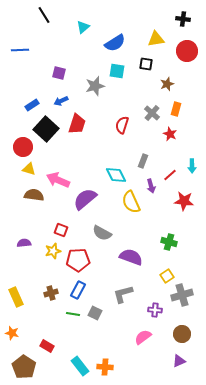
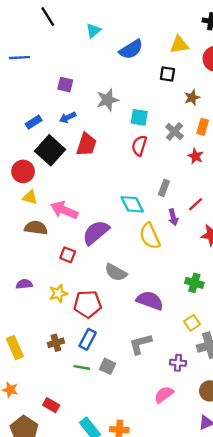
cyan square: (117, 71) -> (139, 117), moved
red square: (61, 230) -> (68, 255), moved

